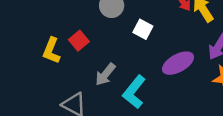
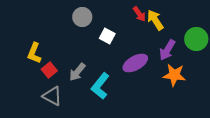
red square: (79, 41) -> (49, 70), moved

